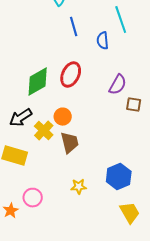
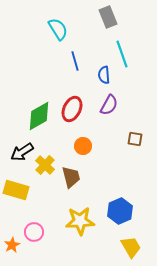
purple semicircle: (118, 85) -> (109, 105), moved
orange circle: (63, 117) -> (83, 146), moved
yellow star: (79, 187) -> (80, 221), size x1.8

